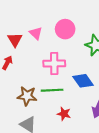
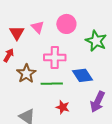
brown star: (27, 96) -> (26, 74), moved, turned 30

